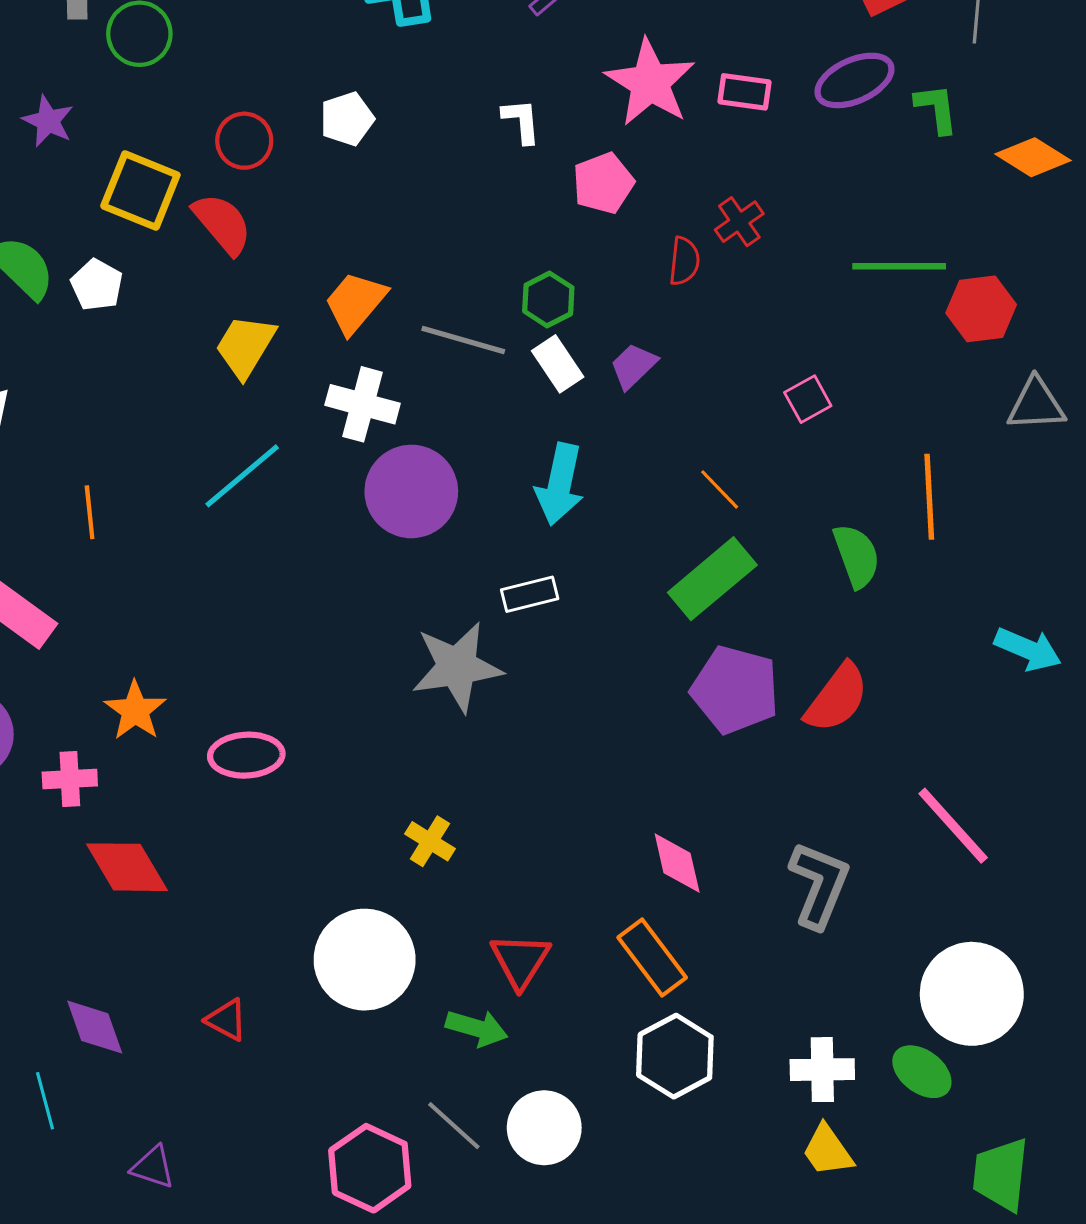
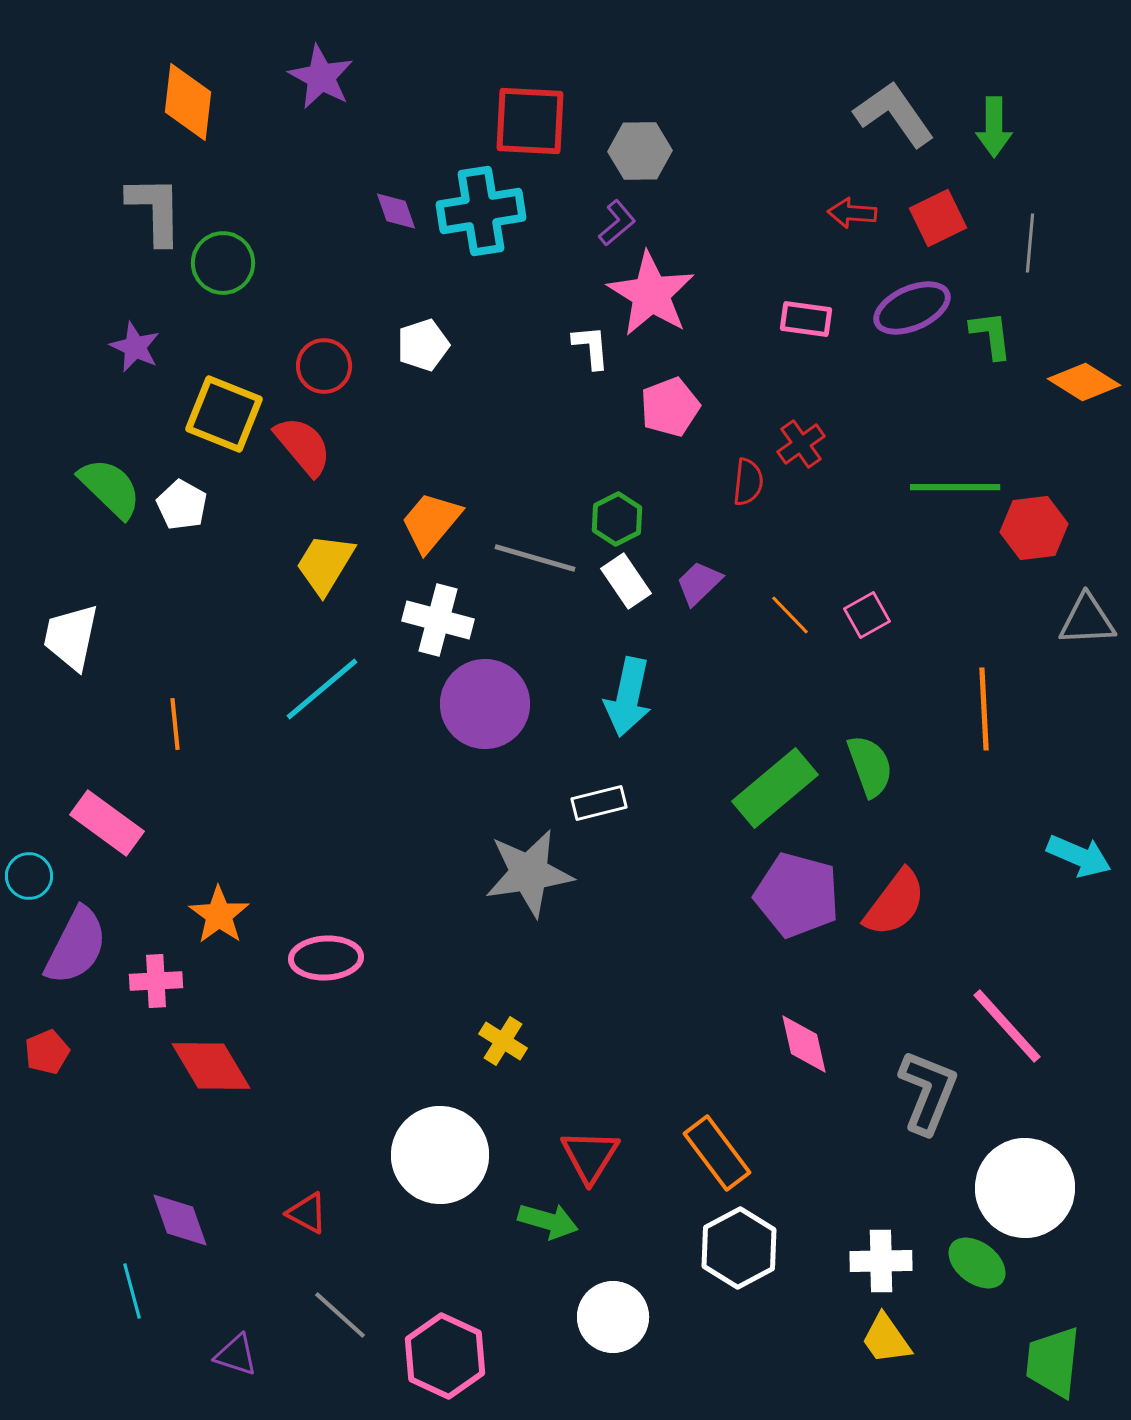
pink star: (650, 83) -> (651, 294), moved
orange line: (720, 489) -> (790, 615), moved
green semicircle: (857, 556) -> (870, 766), moved
pink diamond: (677, 863) -> (804, 1044), moved
gray L-shape: (819, 885) -> (928, 1092), moved
gray line: (454, 1126) -> (340, 1315), moved

